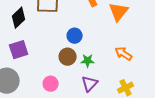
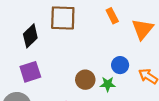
blue circle: (75, 36) -> (120, 65), moved

